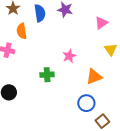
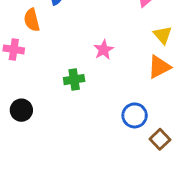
orange triangle: (94, 77) -> (159, 67), moved

